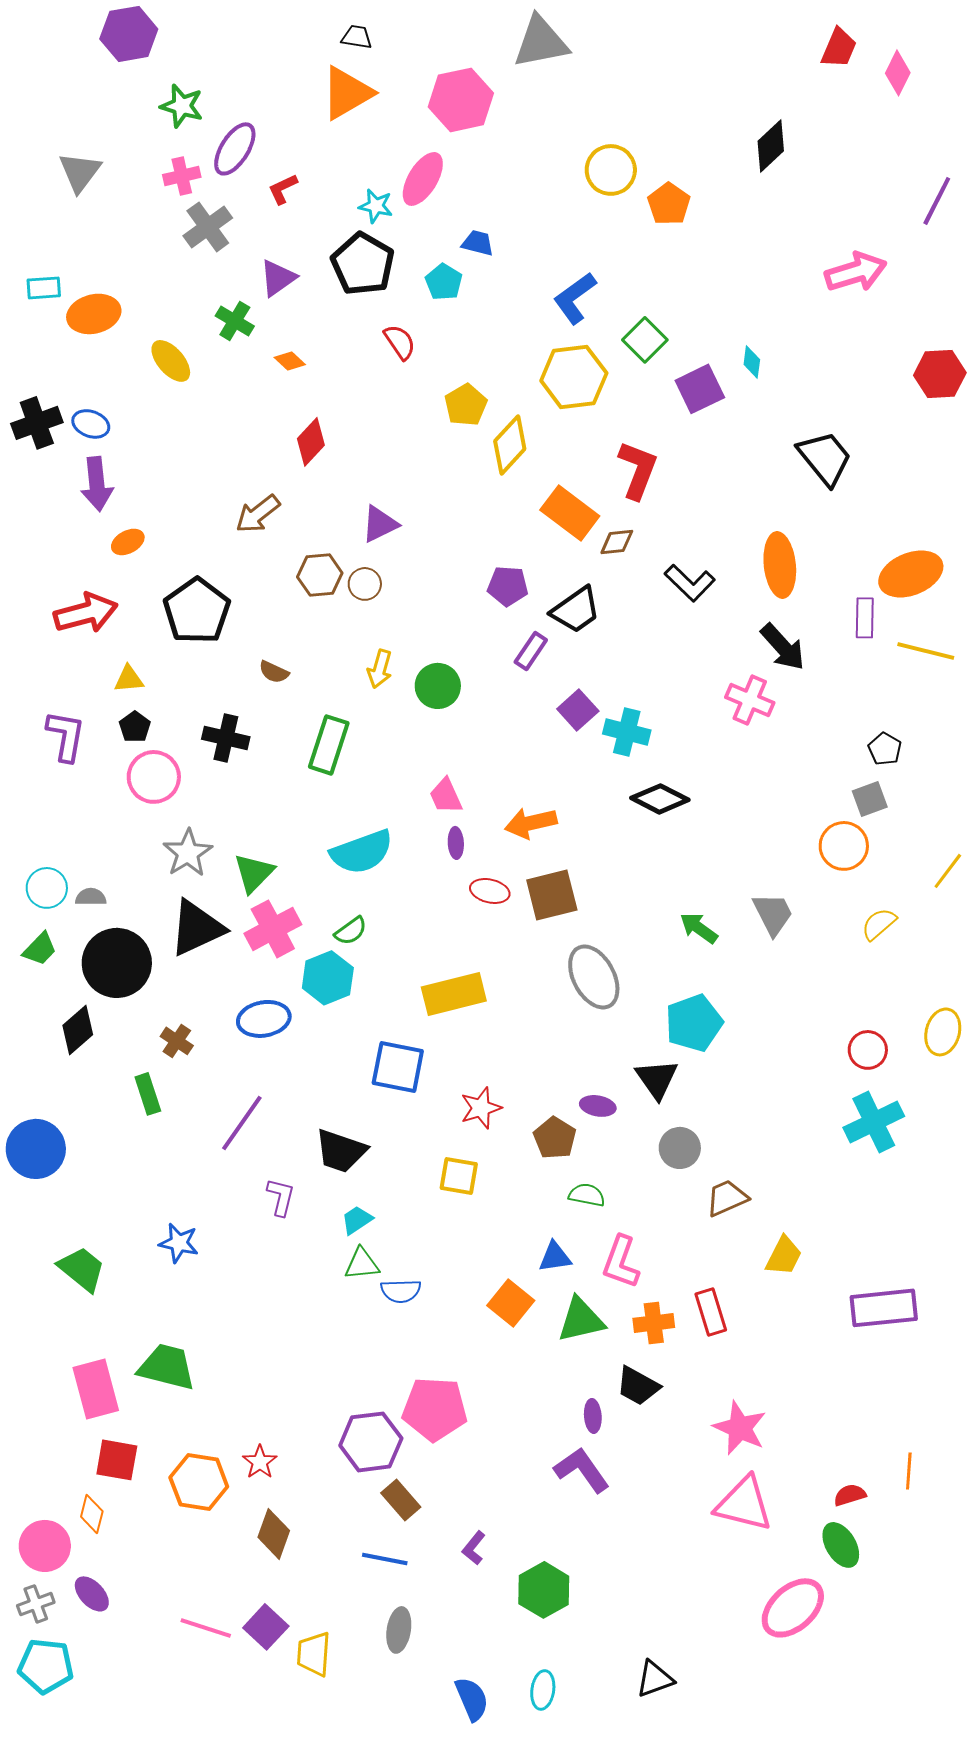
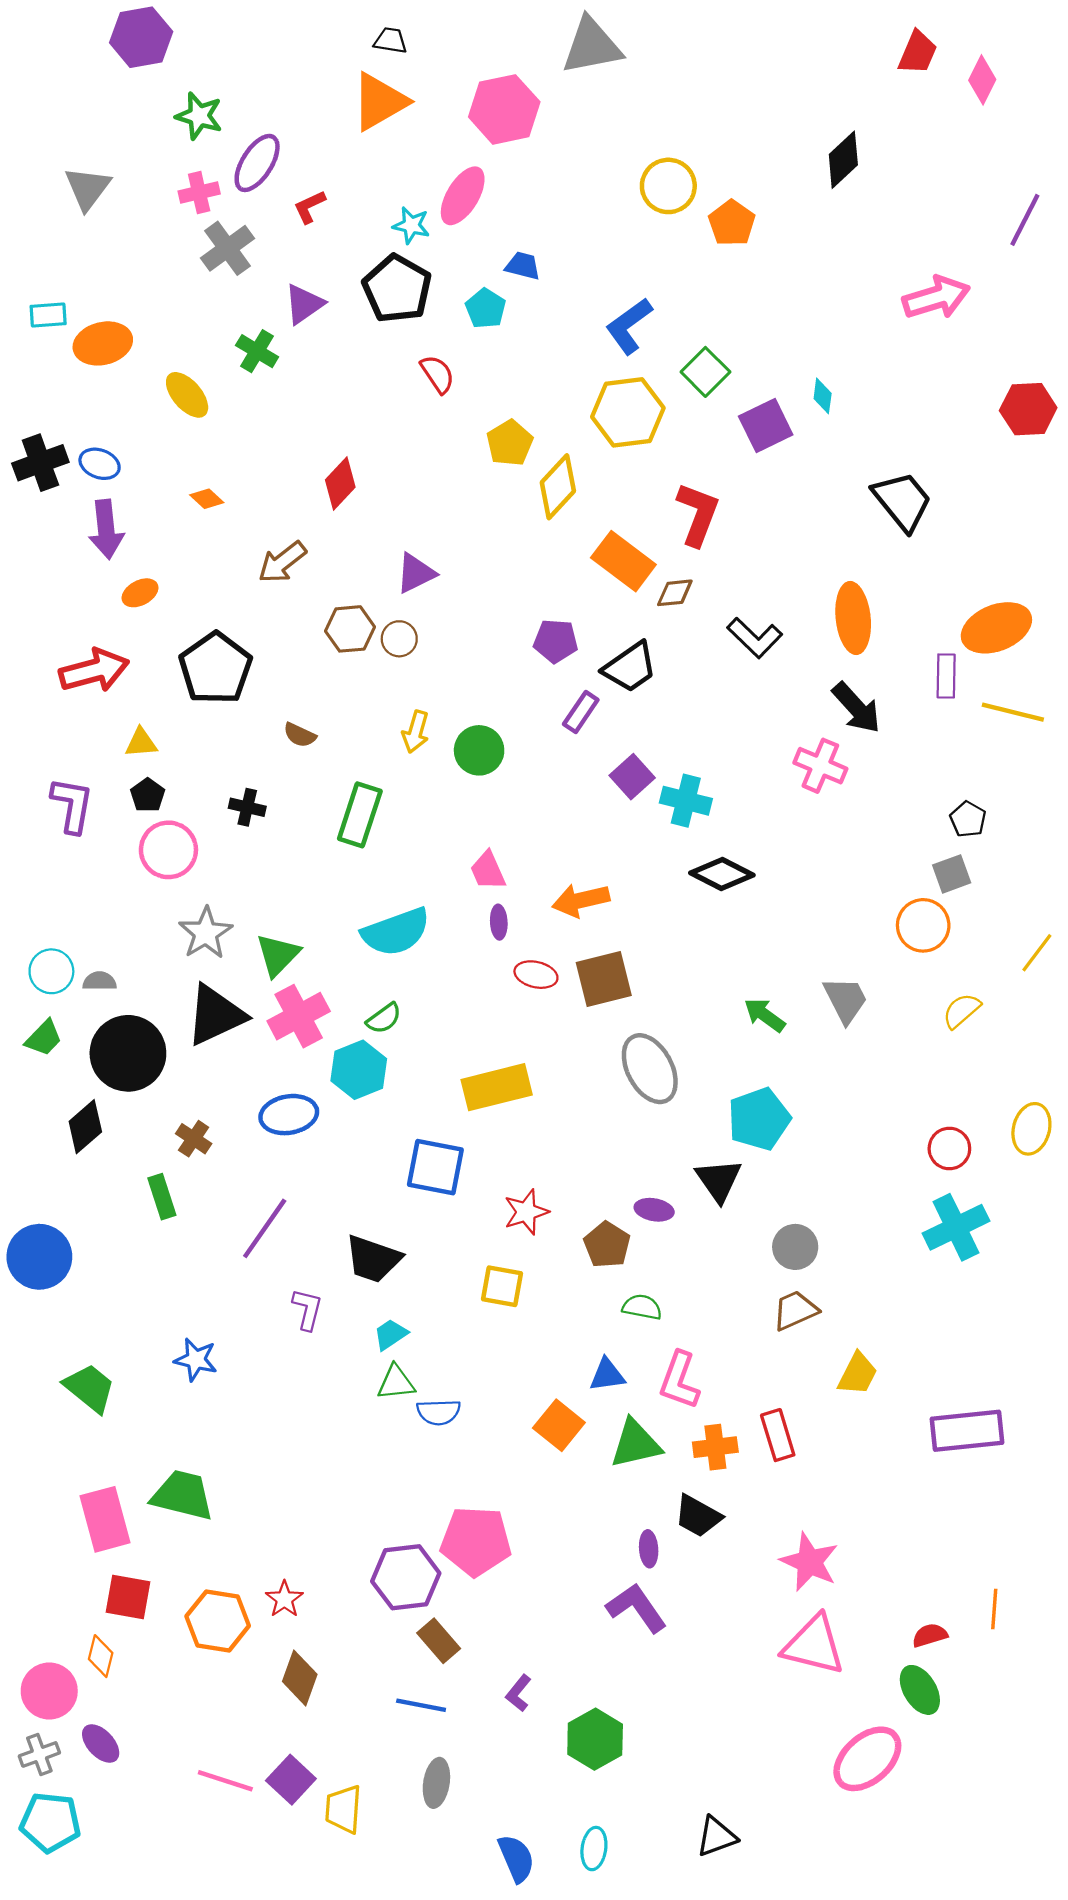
orange diamond: (290, 361) -> (207, 499), moved
black cross: (226, 738) -> (247, 807), size x0.7
gray circle: (680, 1148) -> (795, 1247), moved

